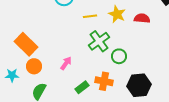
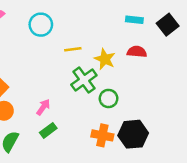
yellow star: (117, 14) -> (105, 59), moved
orange cross: (104, 81) -> (102, 135), moved
green rectangle: (82, 87) -> (48, 130), moved

